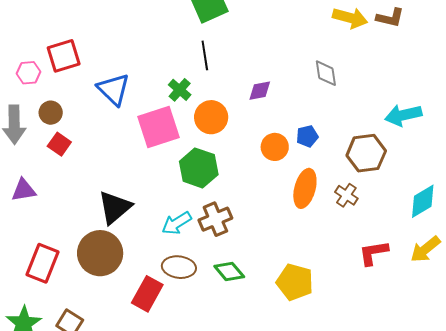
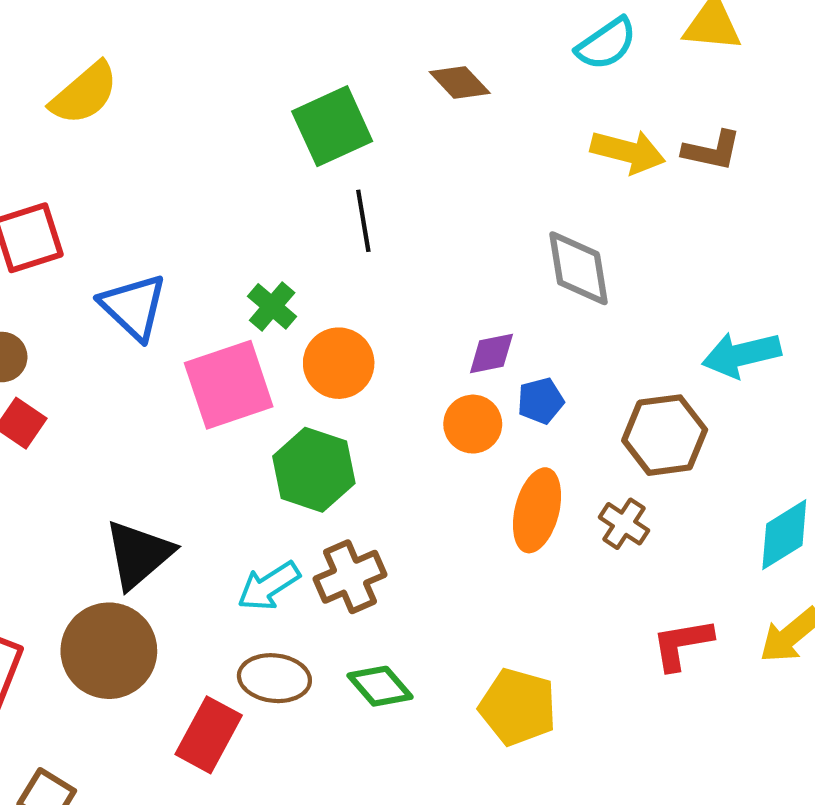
black line: (205, 55) -> (363, 221), moved
gray diamond: (326, 73) -> (578, 268), size x1.4
purple diamond: (260, 91) -> (491, 354), moved

